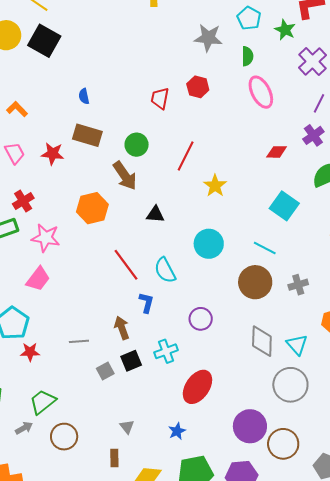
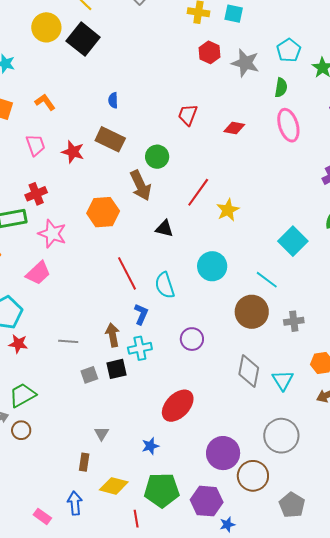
red hexagon: (198, 87) -> (209, 52), moved
red diamond: (277, 152) -> (234, 128), moved
red line: (186, 156) -> (198, 192), moved
cyan cross: (166, 351) -> (140, 348), moved
gray circle: (290, 385) -> (281, 436), moved
brown circle: (64, 437) -> (21, 430), moved, size x0.7

